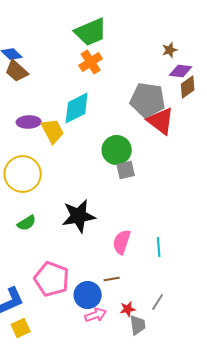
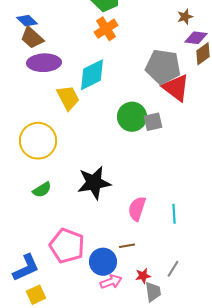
purple ellipse: (29, 122) -> (44, 63), moved, size x1.4
gray square: (126, 170) -> (153, 122), moved

